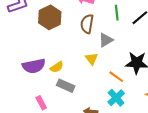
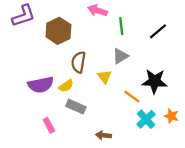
green line: (117, 13) -> (121, 26), moved
brown semicircle: (87, 24) -> (78, 62), moved
cyan cross: (116, 98) -> (146, 119), moved

